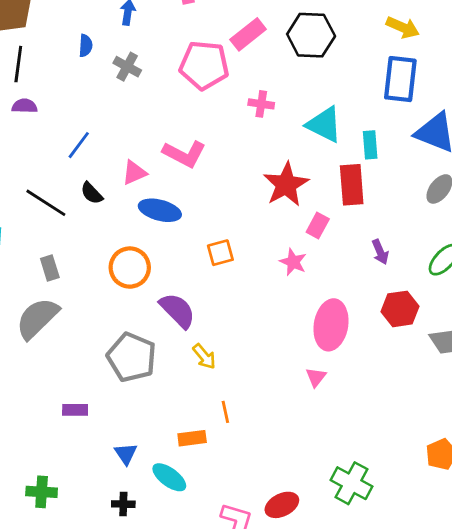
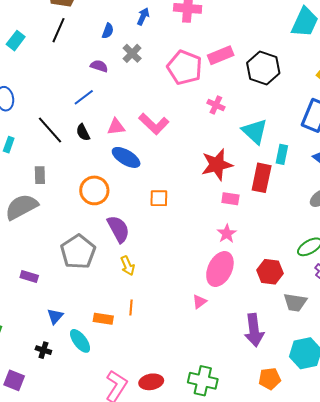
purple semicircle: (25, 106) -> (99, 66), moved
pink rectangle: (318, 225) -> (230, 199), turned 54
purple arrow: (380, 252) -> (254, 330), moved, size x1.8
pink star: (293, 262) -> (227, 234), moved
green cross: (352, 483) -> (203, 381), turned -32

